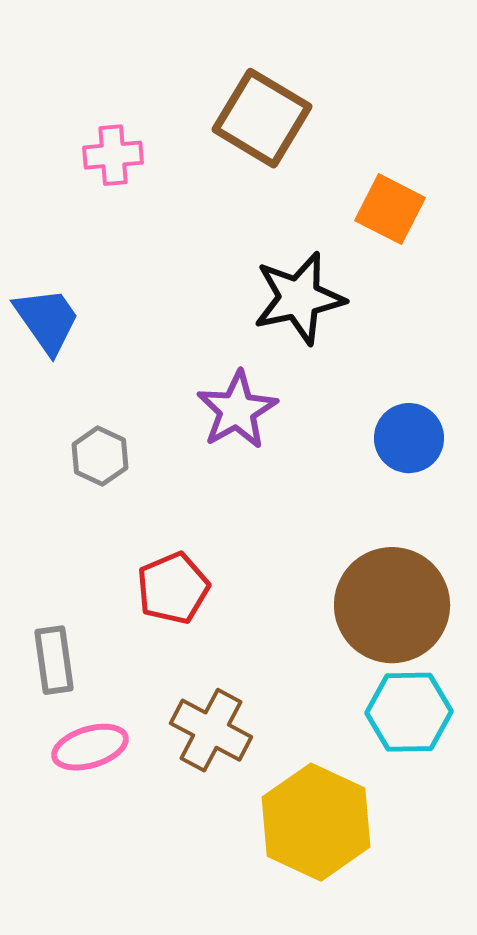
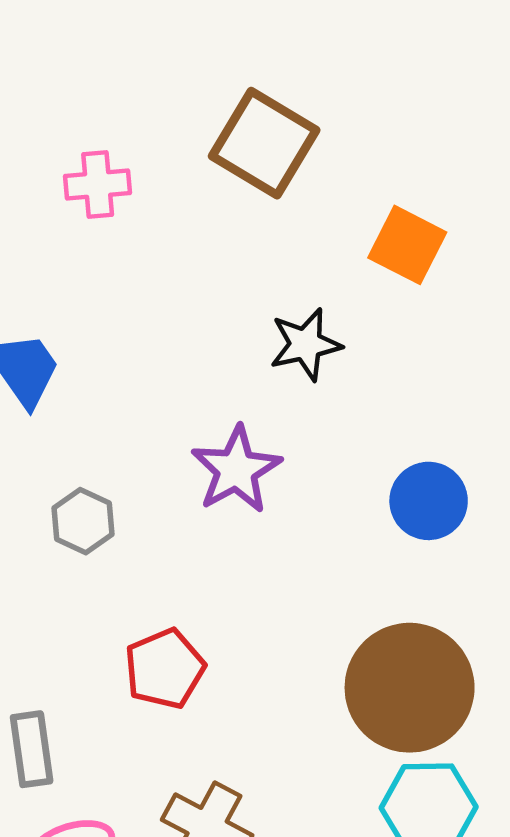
black star: (299, 298) -> (306, 344), size x0.7

